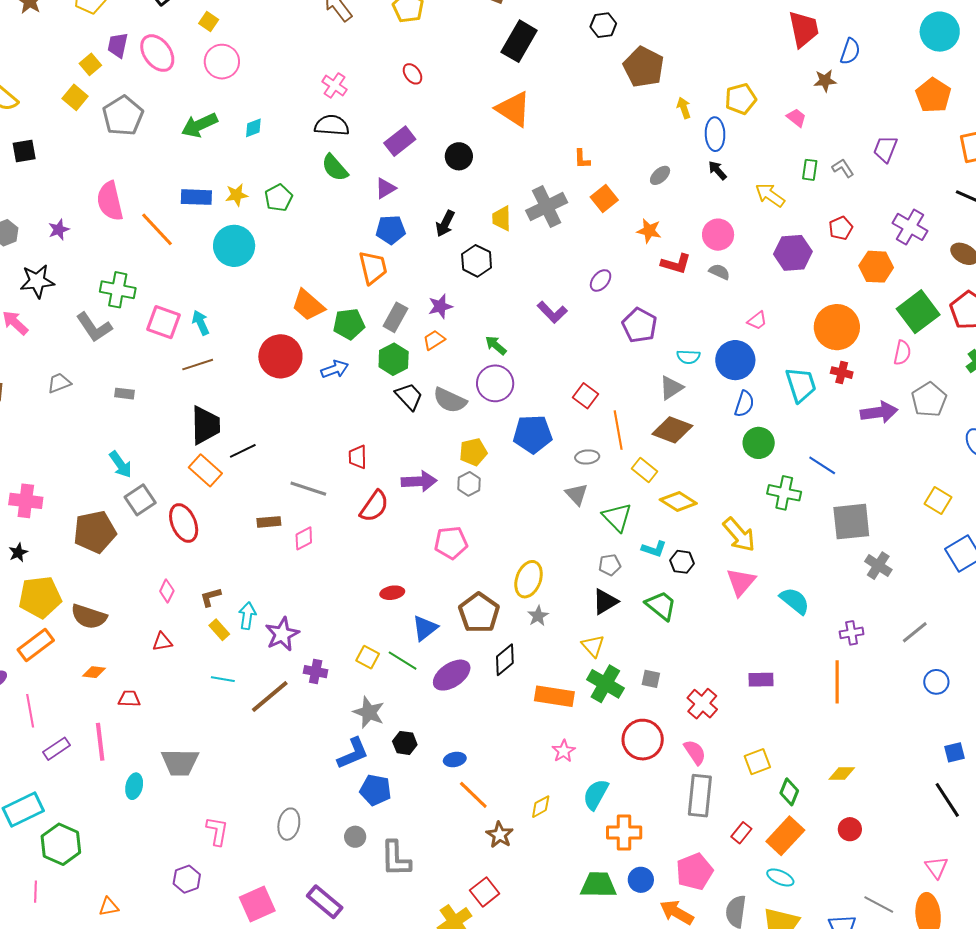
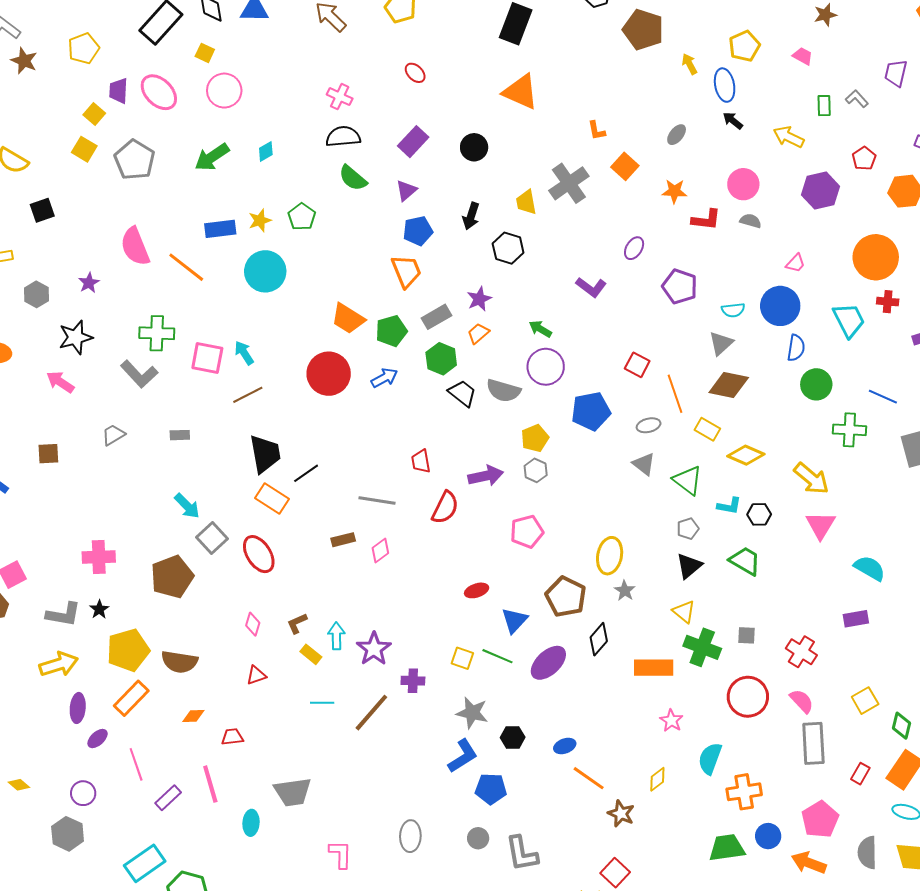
gray rectangle: (395, 317) -> (436, 317), turned 40
cyan semicircle: (795, 601) -> (870, 568), moved

